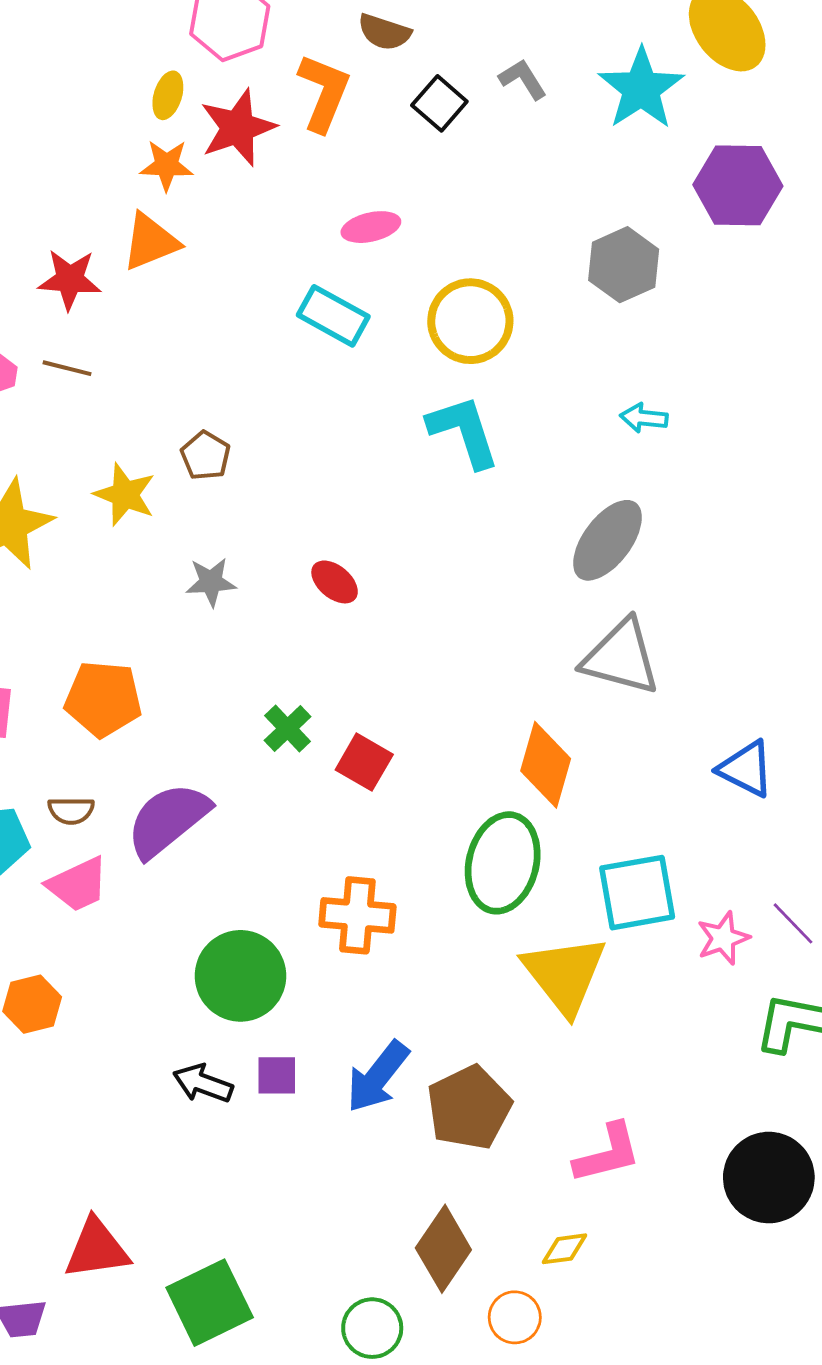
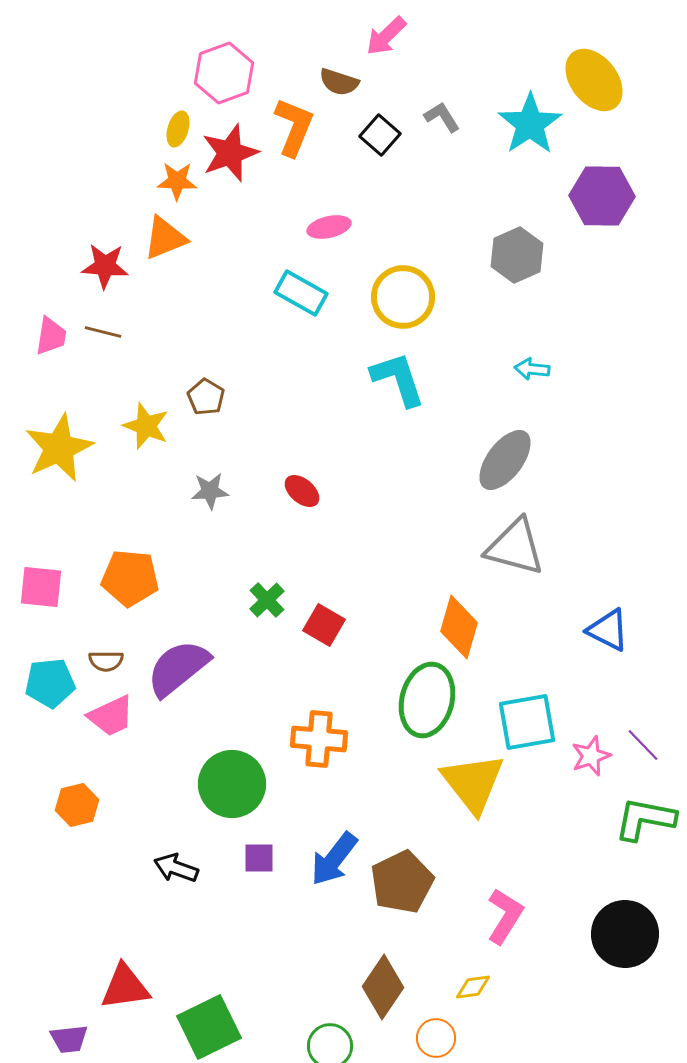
black arrow: (203, 1083) -> (176, 868), moved
pink L-shape: (607, 1153) -> (505, 916), turned -44

